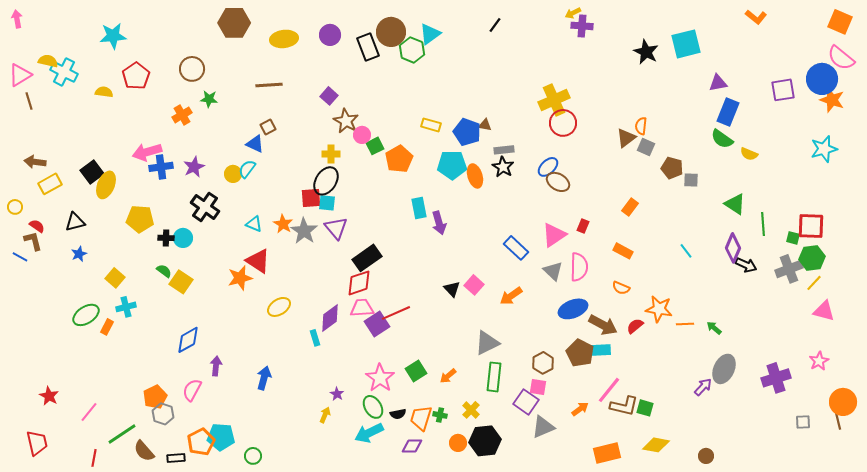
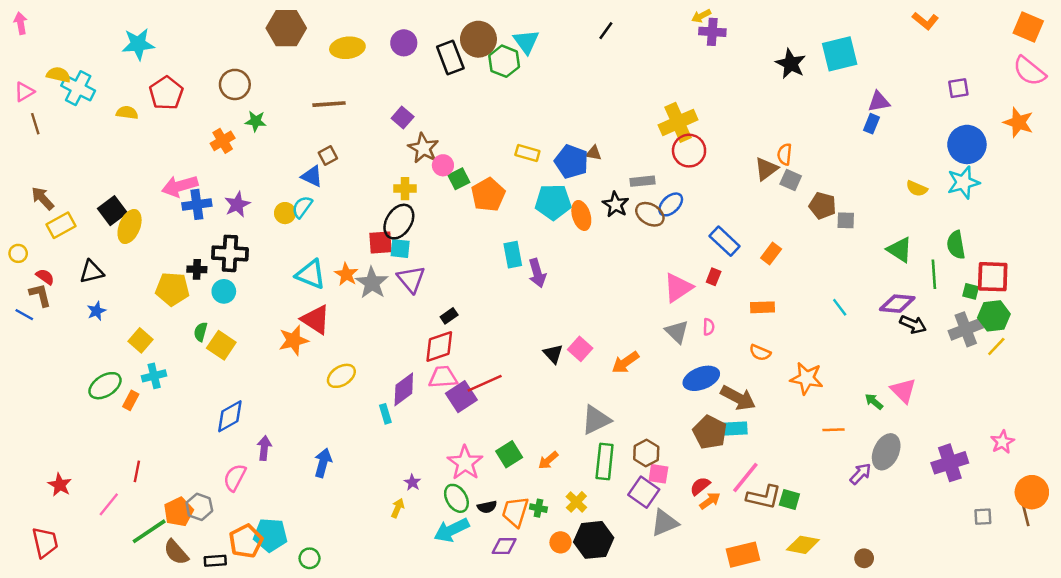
cyan triangle: (430, 34) -> (526, 42), turned -30
pink triangle: (20, 75) -> (24, 92), size x0.7
blue circle: (822, 79) -> (967, 144), moved
purple square: (783, 90) -> (958, 88), moved, size x0.7
blue rectangle: (728, 112) -> (871, 124), moved, size x0.6
green semicircle: (722, 139) -> (956, 245), moved, turned 45
cyan star: (824, 149) -> (963, 182), moved
gray rectangle: (504, 150) -> (643, 181), moved
brown arrow: (35, 162) -> (43, 198), turned 40
brown ellipse: (558, 182) -> (650, 214), moved
black cross: (205, 207) -> (230, 253), moved, turned -32
yellow pentagon: (140, 219) -> (172, 289), moved
cyan triangle: (254, 224) -> (311, 274), size x1.5
black cross: (166, 238) -> (197, 269), moved
blue rectangle: (516, 248) -> (725, 241), moved
purple diamond: (733, 248) -> (897, 304), turned 72
orange rectangle: (623, 251) -> (763, 307), turned -30
black rectangle: (367, 258) -> (449, 316), size x0.5
pink semicircle: (579, 267) -> (709, 327), size x0.5
green semicircle: (164, 271) -> (201, 332), turned -112
pink triangle: (824, 311) -> (903, 391), moved, turned 30
orange line: (685, 324) -> (834, 430), moved
red semicircle: (635, 326) -> (700, 486), moved
brown hexagon: (543, 363) -> (646, 453), moved
orange pentagon: (155, 397) -> (179, 512), moved
red line: (94, 458) -> (137, 471), moved

